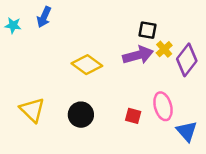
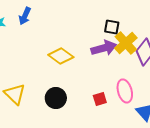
yellow cross: (164, 49) -> (126, 43), size x1.6
red square: (133, 116) -> (100, 99), turned -32

